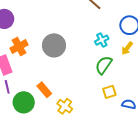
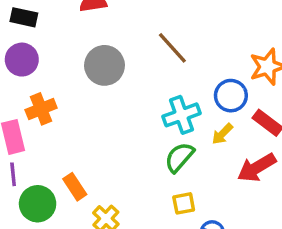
cyan cross: (102, 40) -> (182, 115), size x1.5
gray circle: (54, 45) -> (105, 65), moved

